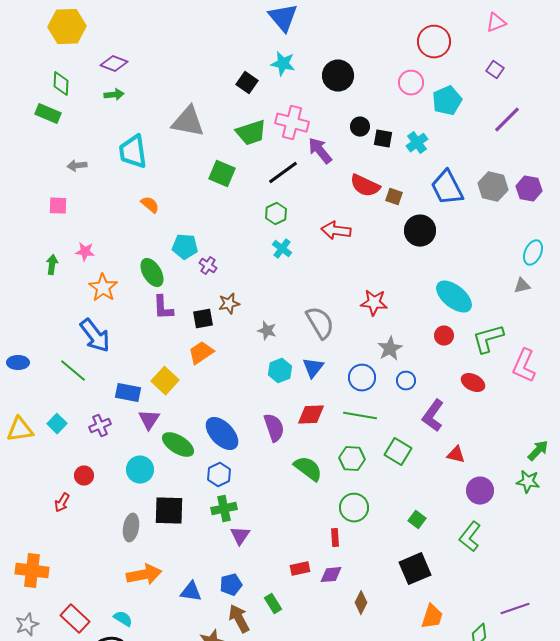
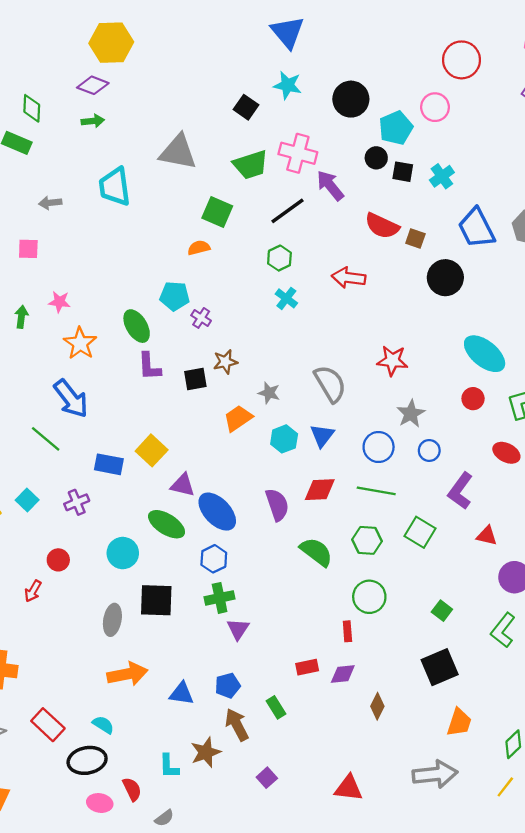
yellow hexagon: (67, 27) -> (111, 43), moved
cyan pentagon: (447, 101) -> (396, 128), moved
orange semicircle: (150, 205) -> (199, 248), moved, turned -54
orange trapezoid: (201, 353) -> (238, 418), moved
purple triangle: (149, 420) -> (183, 485), moved, turned -50

